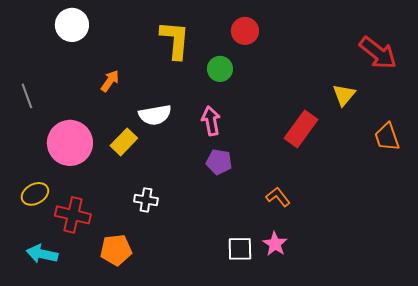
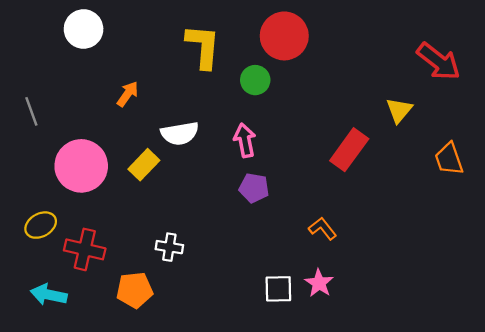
red circle: (245, 31) -> (284, 36), size x1.5
white cross: (146, 200) -> (169, 247), moved

